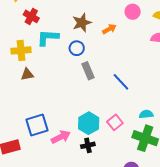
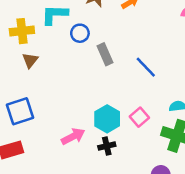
blue circle: (77, 48) -> (80, 33), moved
brown triangle: (27, 74) -> (30, 60), turned -40
blue square: (37, 125) -> (20, 111), moved

